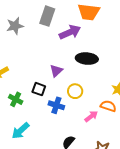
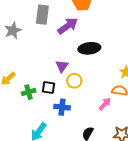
yellow circle: (75, 91) -> (74, 81), moved
green cross: (16, 99) -> (29, 92), moved, turned -32
blue cross: (56, 105) -> (62, 107), moved

